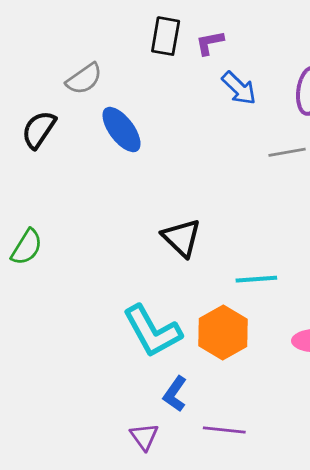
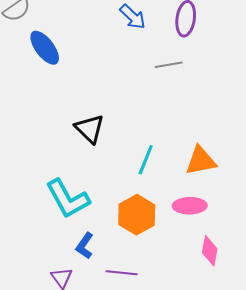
cyan line: (256, 279) -> (146, 160), turned -64
orange hexagon: (223, 332) -> (137, 215), moved

